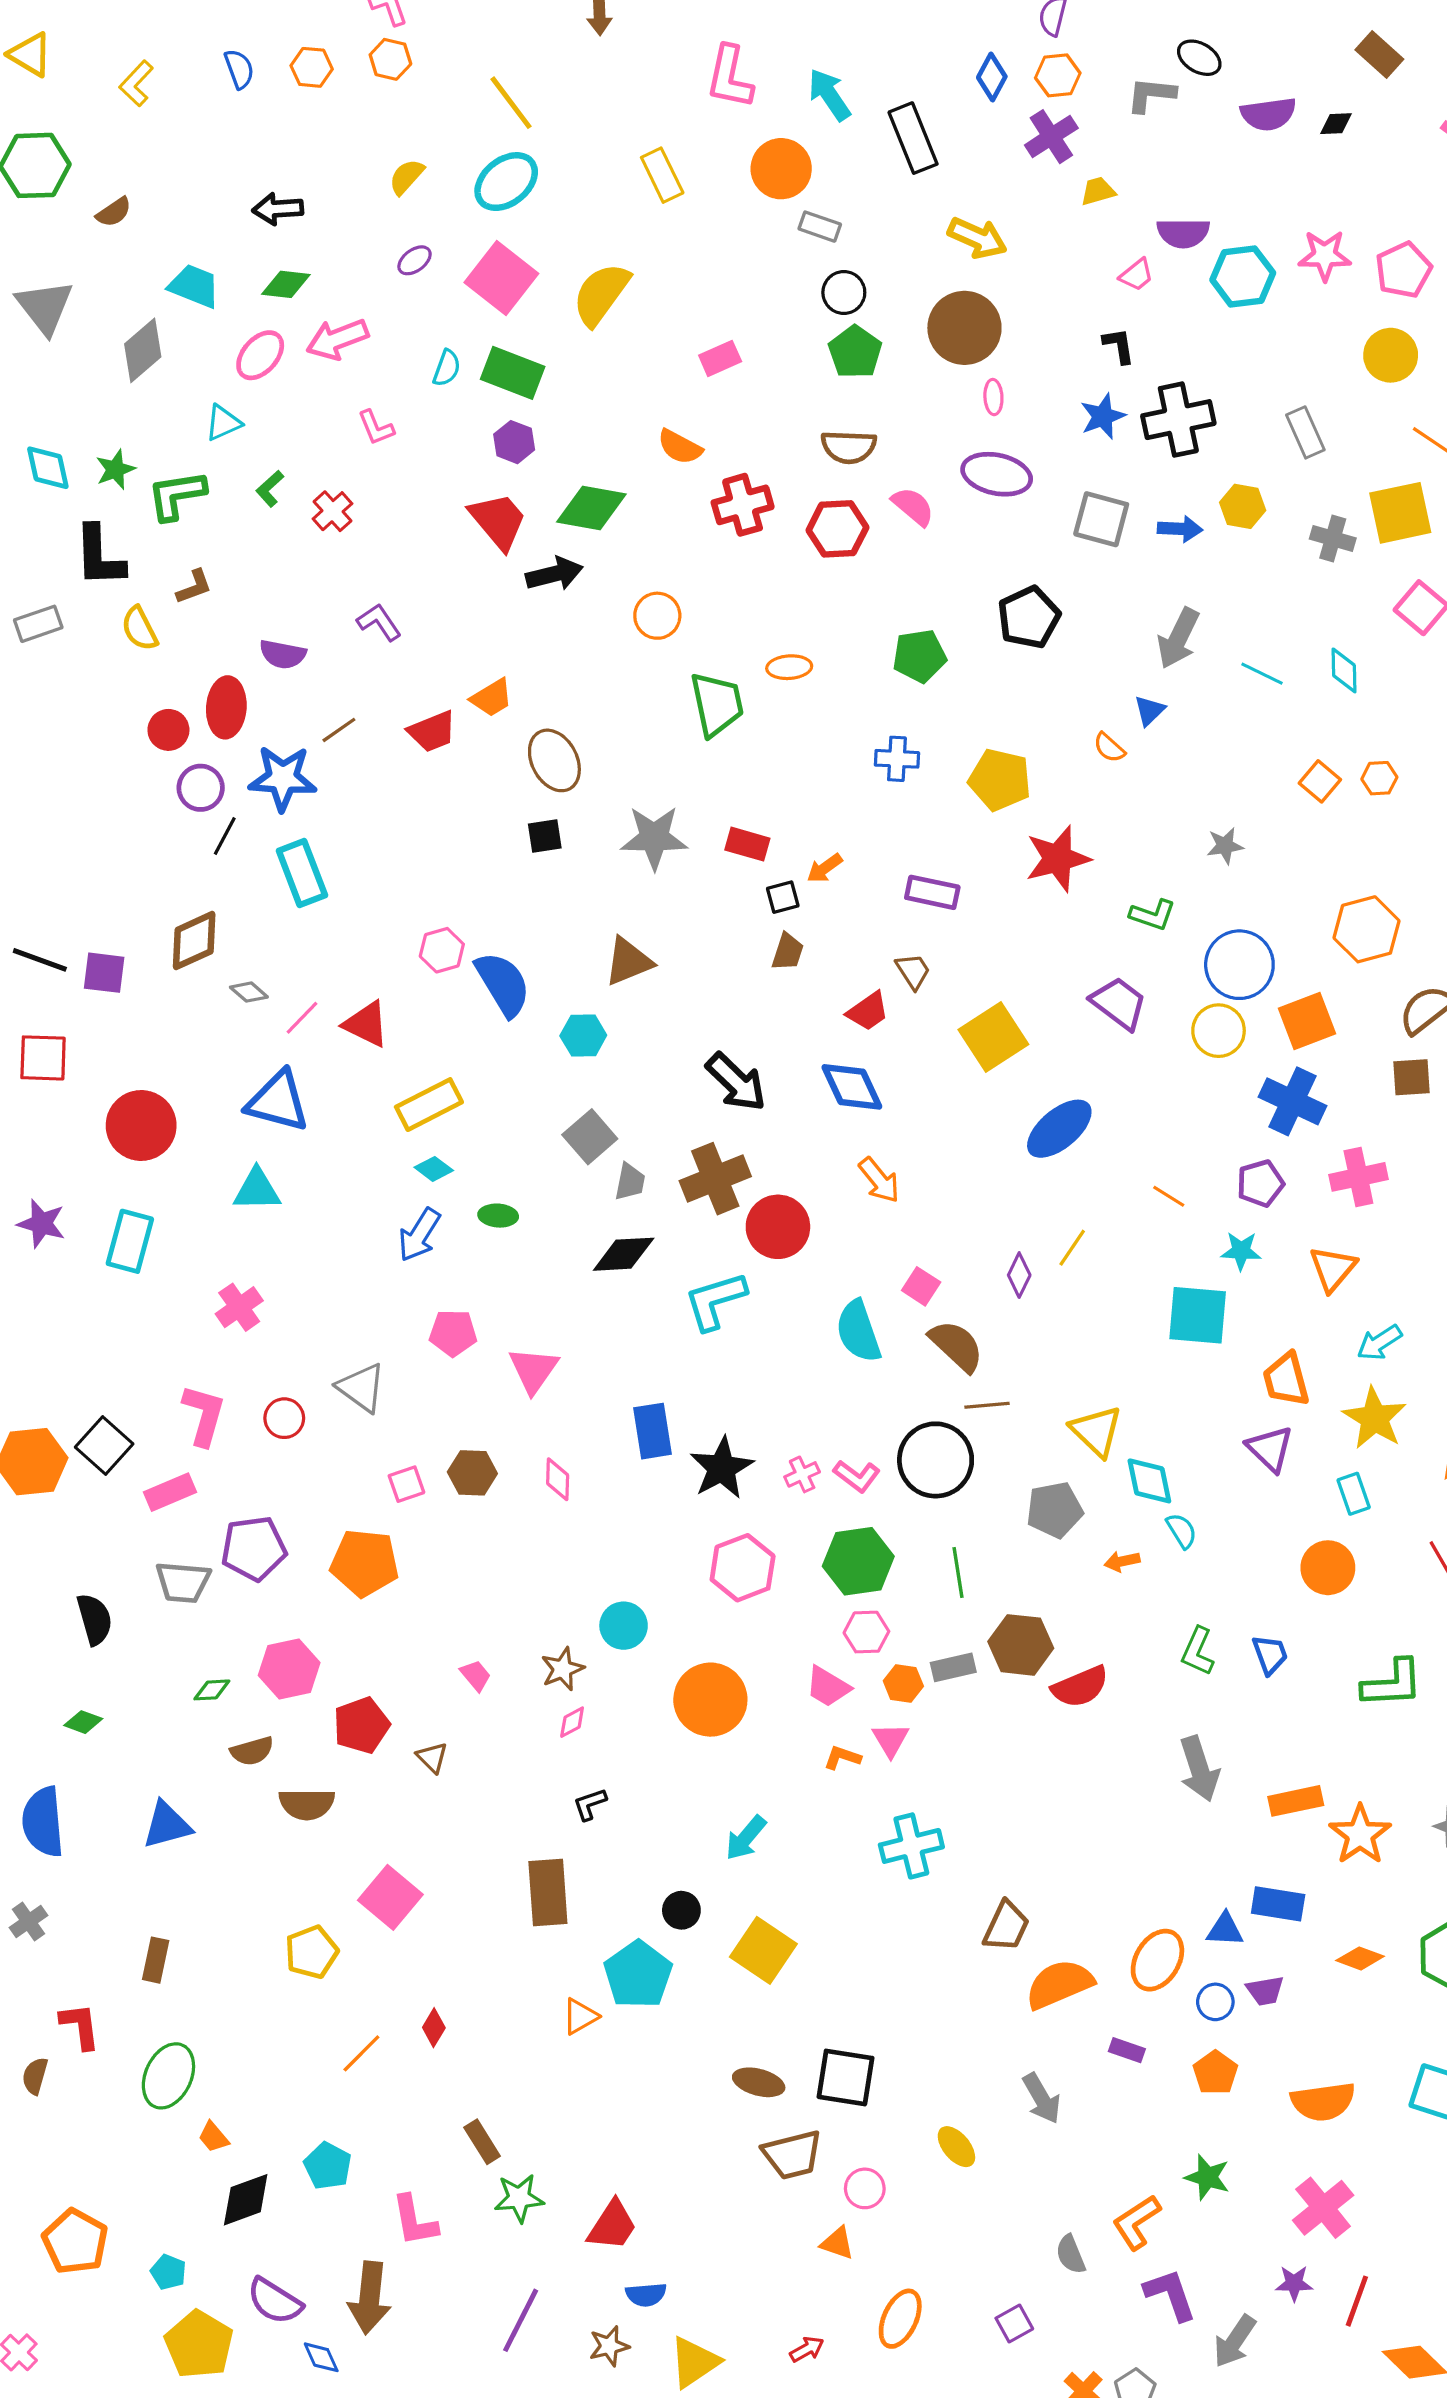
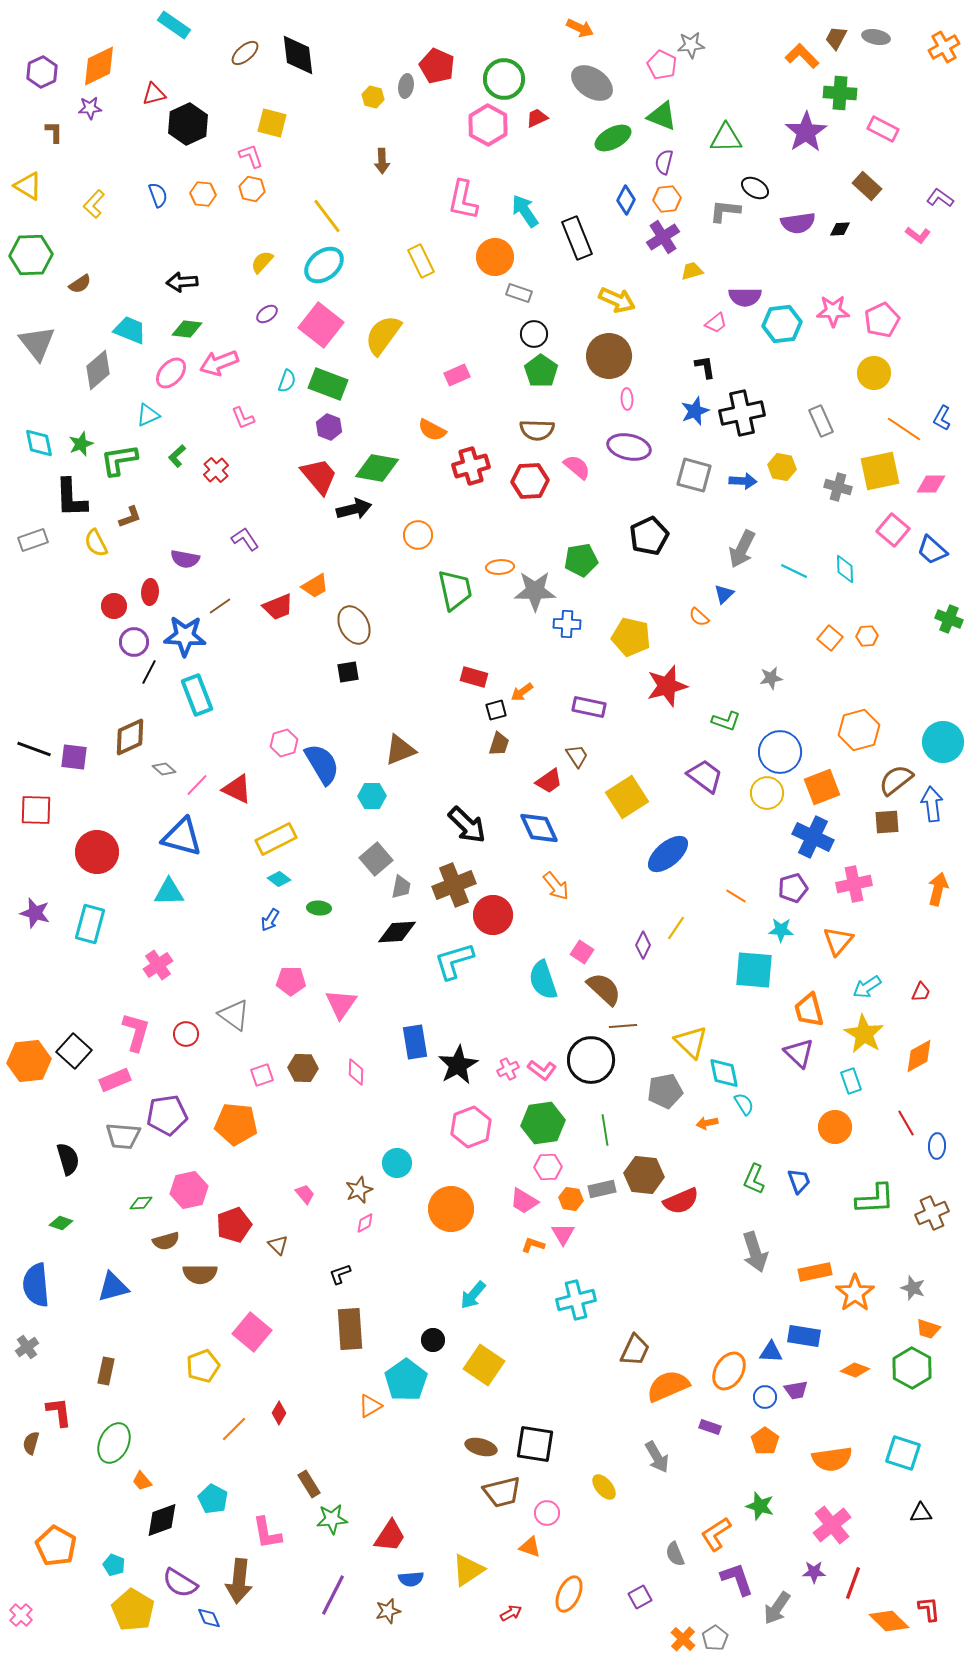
red ellipse: (226, 707) -> (150, 592), size x0.7
gray star: (654, 838) -> (535, 591), moved
blue arrow: (419, 1235) -> (270, 920), size x0.7
black L-shape: (590, 1804) -> (340, 1274), moved
yellow triangle: (694, 2362) -> (468, 1570), moved

